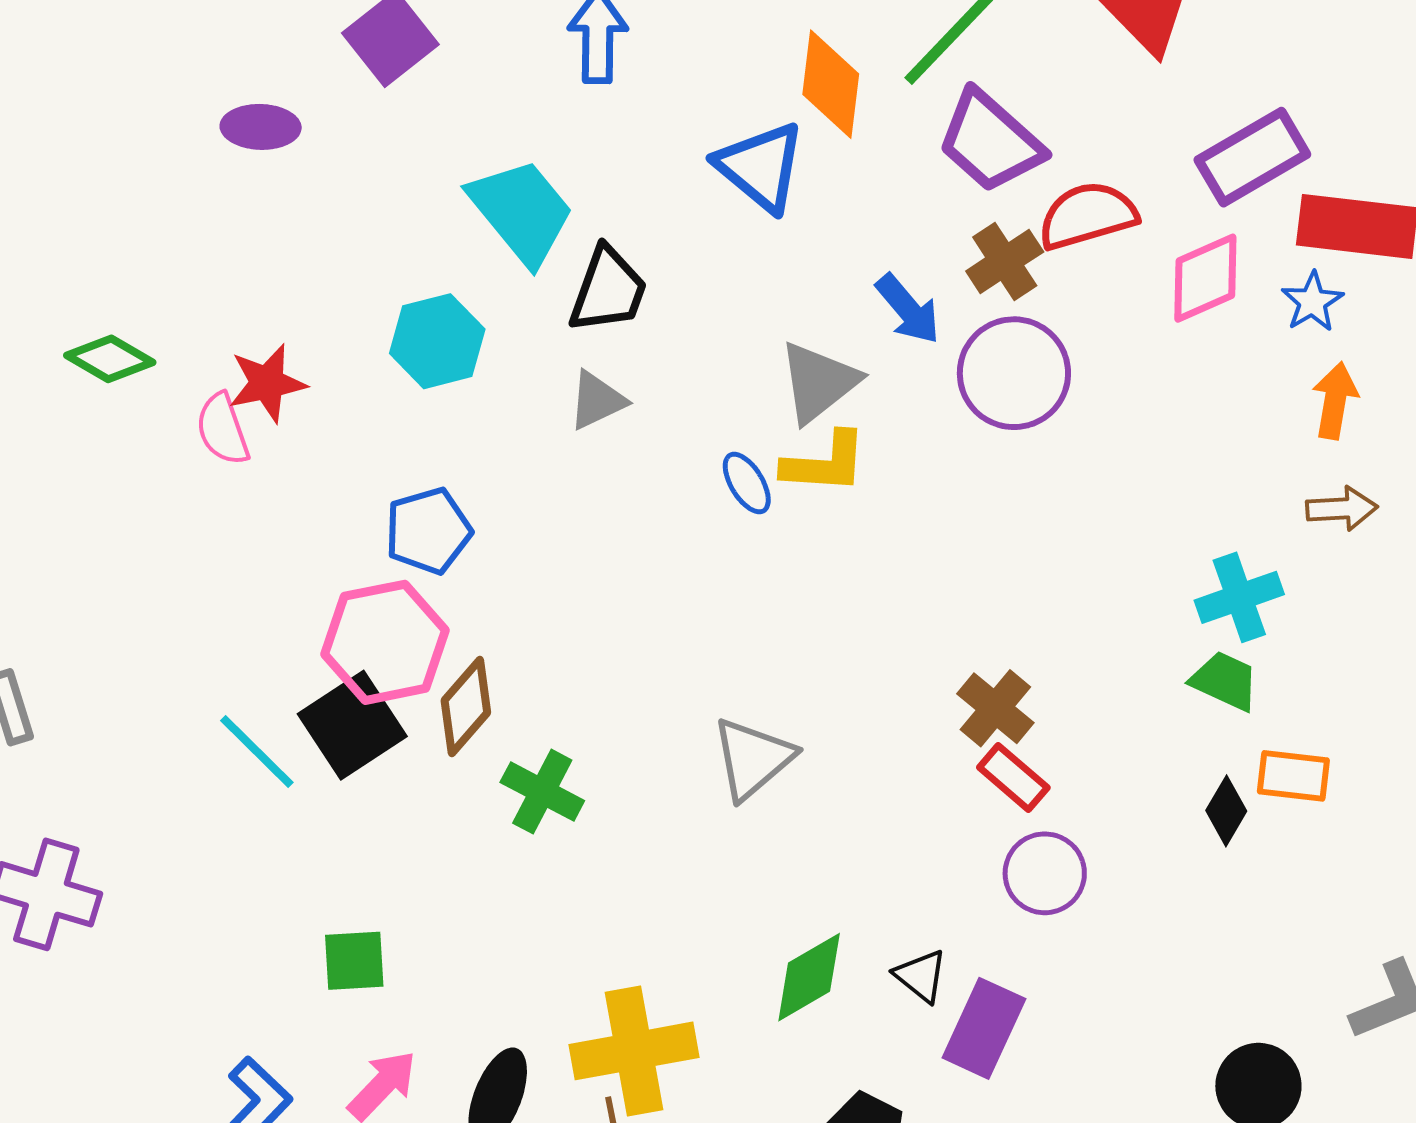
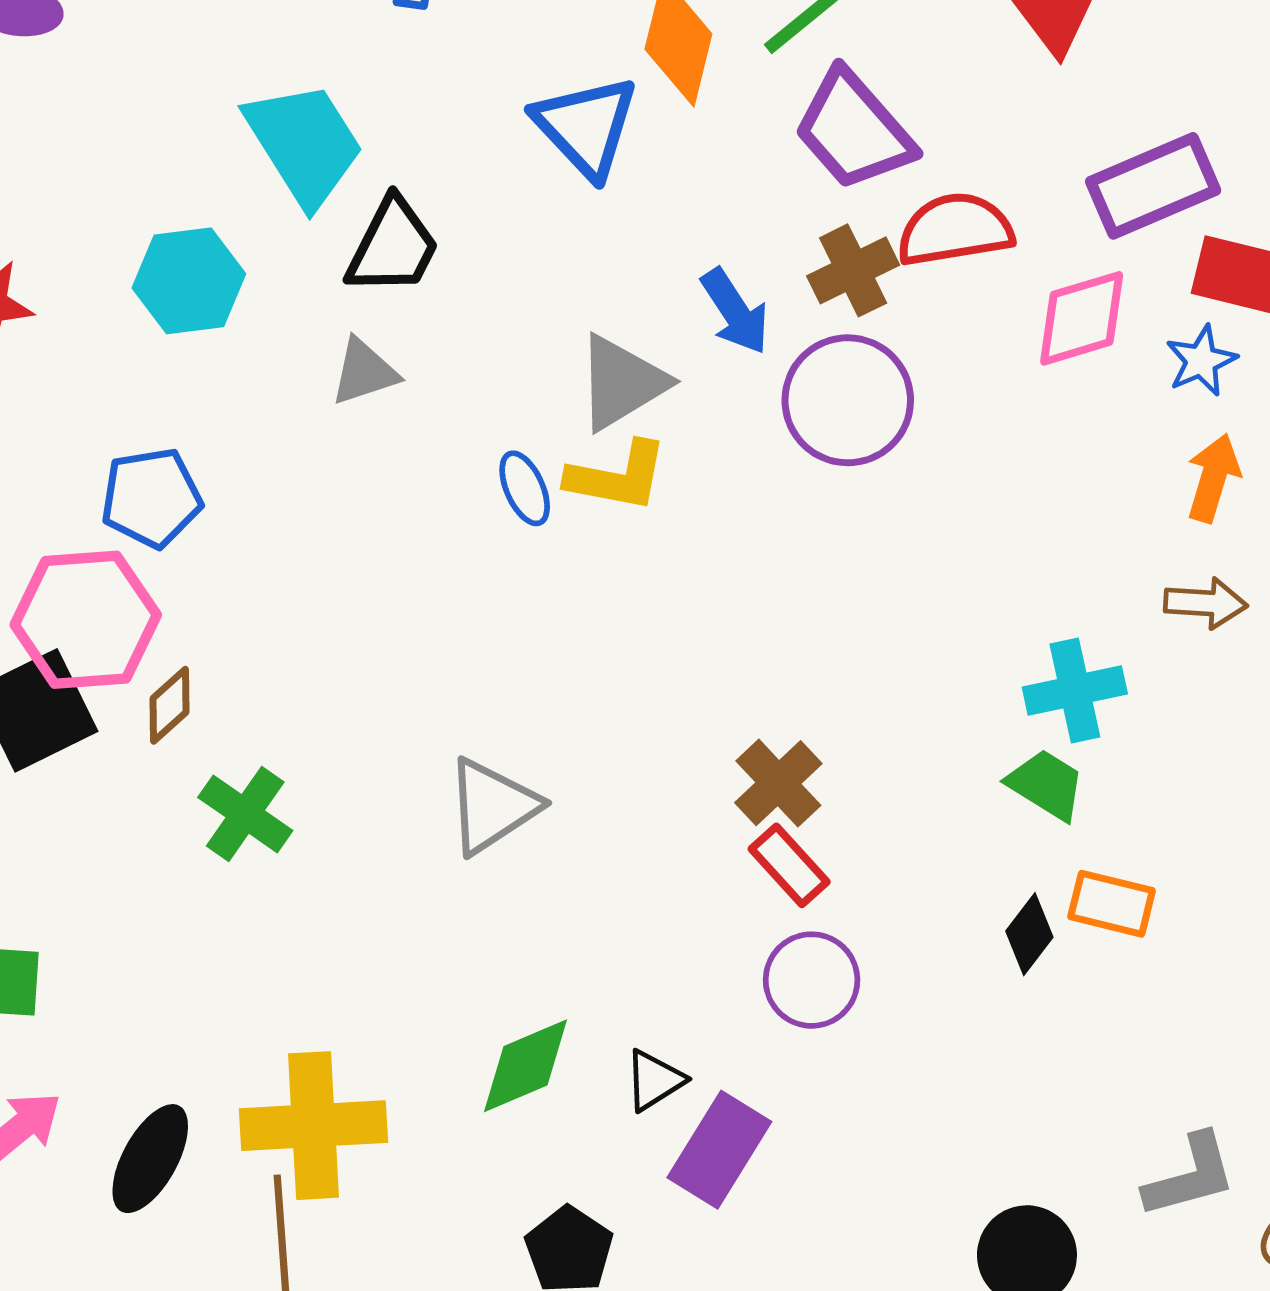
brown diamond: (466, 707) -> (169, 705), size x0.7
black triangle: (921, 976) -> (654, 1080), turned 42

